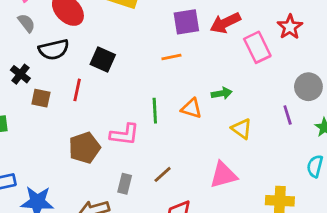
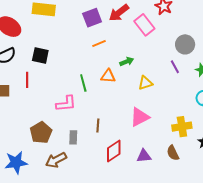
orange line: (171, 57) -> (99, 43), moved
yellow triangle: (242, 129) -> (145, 83), turned -42
brown pentagon: (84, 148) -> (41, 133), moved
brown line: (163, 174) -> (98, 126), turned -32

